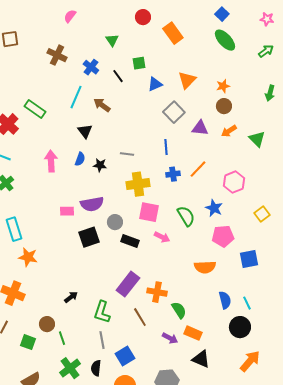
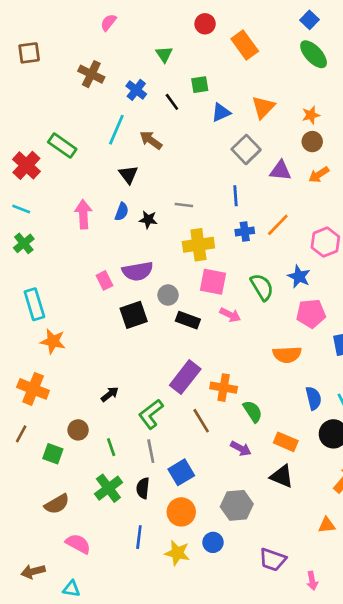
pink rectangle: (67, 211) -> (105, 280), turned 64
green L-shape: (102, 312) -> (151, 414), turned 35
orange rectangle: (193, 333) -> (286, 442), moved
green line: (62, 338) -> (111, 447), moved

